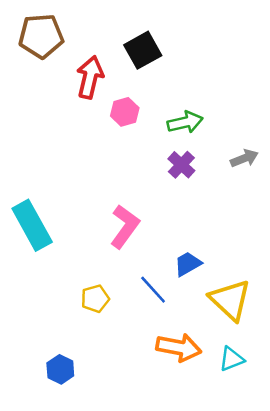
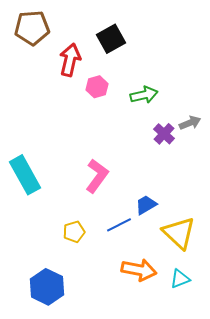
purple cross: (181, 165) -> (164, 134), moved
blue line: (153, 290) -> (119, 225), turned -75
blue hexagon: (60, 369) -> (47, 287), size x1.6

